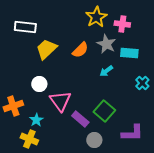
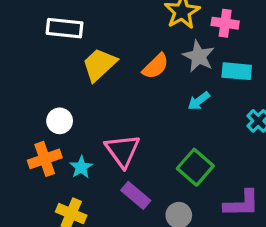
white circle: (39, 84) -> (60, 121), moved
purple rectangle: (80, 119) -> (136, 195), moved
cyan star: (36, 120) -> (81, 167), moved

